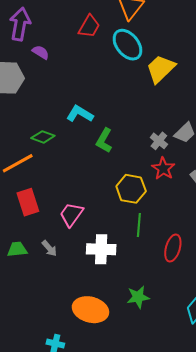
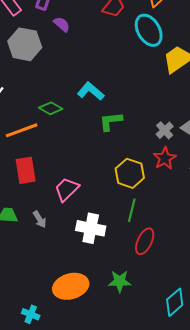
green L-shape: (104, 140) -> (111, 121), turned 45
red ellipse: (173, 248) -> (145, 241), moved
orange ellipse: (90, 310) -> (71, 286), turned -40

